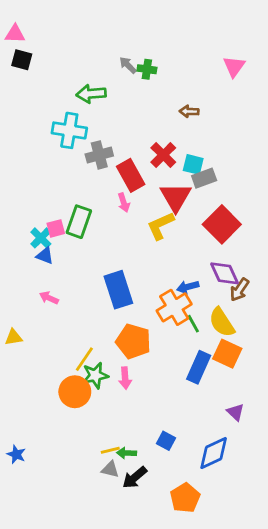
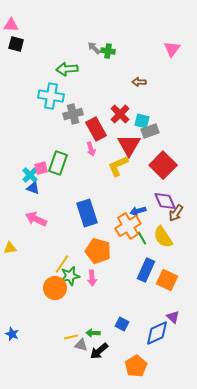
pink arrow: (49, 298) -> (36, 219), size x1.5
orange square: (227, 354) -> (167, 280), moved
purple triangle: (235, 412) -> (173, 317), moved
yellow line: (110, 450) -> (71, 337), moved

